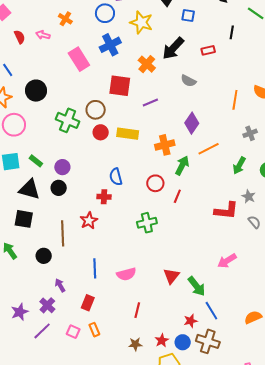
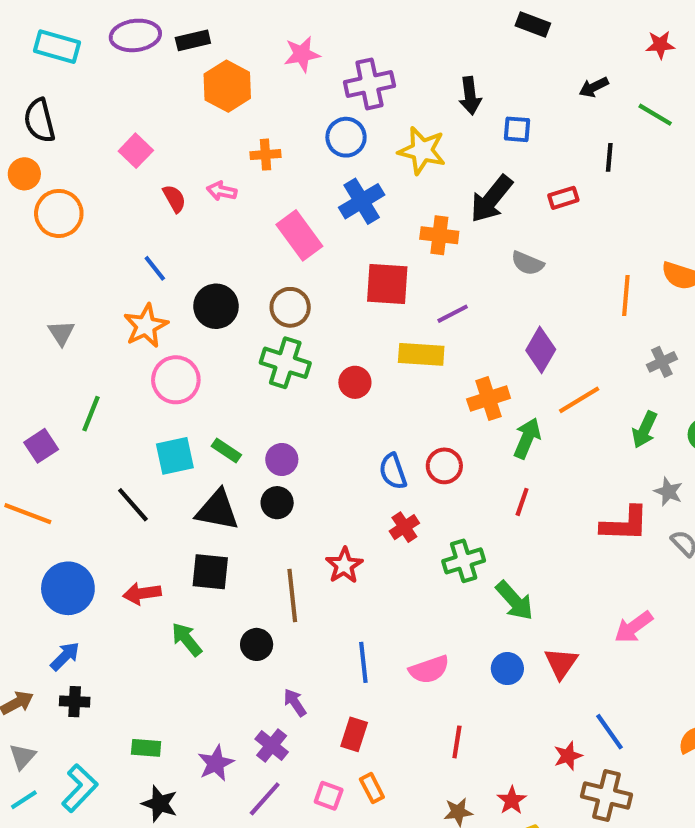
orange cross: (65, 19) -> (265, 155), turned -32
orange cross: (147, 64) -> (439, 235), turned -30
brown circle: (96, 110) -> (290, 307), moved
yellow rectangle: (128, 134) -> (421, 354), moved
red circle: (155, 183) -> (444, 466), moved
red cross: (104, 197) -> (404, 527), moved, turned -32
red triangle: (171, 276) -> (561, 663), moved
green arrow: (197, 286) -> (515, 601), moved
blue circle: (183, 342) -> (507, 669), moved

